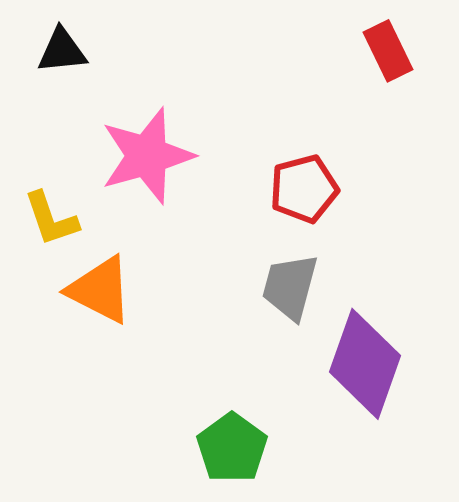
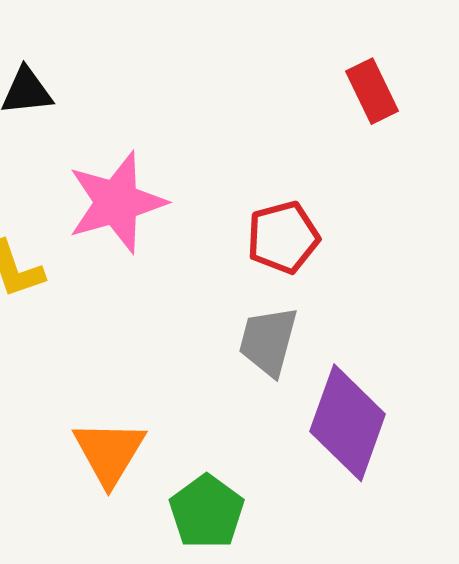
orange triangle: (100, 290) -> (109, 452), moved, turned 34

